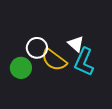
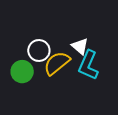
yellow semicircle: (54, 60) -> (57, 63), turned 104

